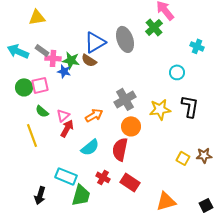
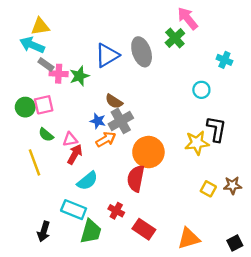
cyan arrow: (18, 51) -> (32, 45), moved
green star: (71, 60) -> (79, 76), turned -30
brown semicircle: (89, 60) -> (114, 101), moved
blue star: (64, 71) -> (98, 121), moved
gray cross: (125, 99) -> (121, 121), moved
yellow star: (160, 109) -> (197, 143), moved
pink triangle: (63, 115) -> (70, 139), turned 32
orange circle: (131, 126) -> (148, 152), size x1.4
cyan semicircle: (90, 147) -> (87, 181), moved
red rectangle: (130, 182) -> (144, 229), moved

